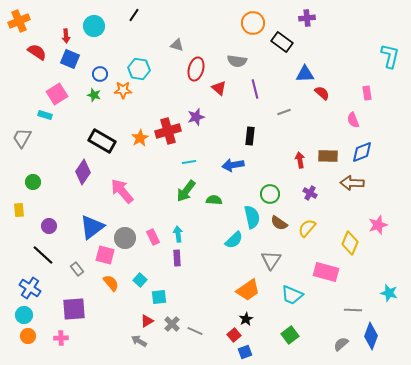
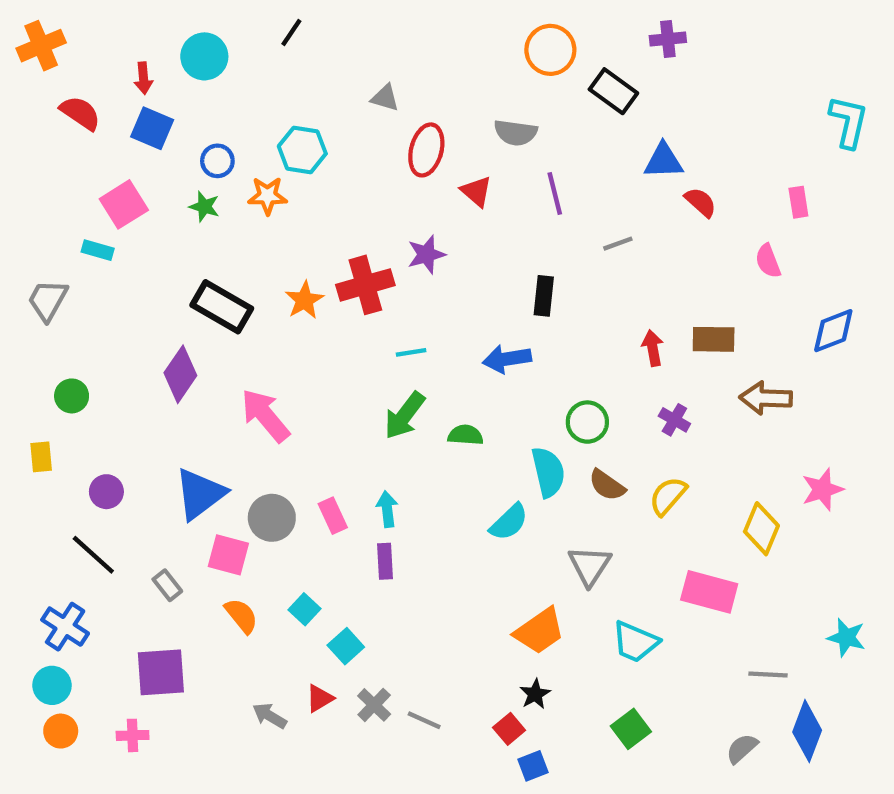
blue diamond: (362, 152) -> (833, 331), moved
cyan square: (159, 297) -> (346, 646), turned -35
gray arrow: (139, 341) -> (270, 716), moved

